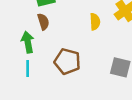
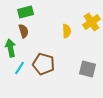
cyan line: (28, 69) -> (20, 68), moved, turned 32

